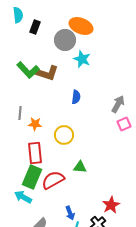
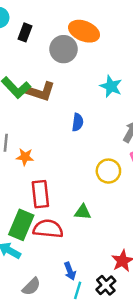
cyan star: (82, 59) -> (111, 86), moved
yellow circle: (64, 135) -> (108, 171), moved
red rectangle: (35, 153) -> (40, 194), moved
red semicircle: (53, 180) -> (48, 229), turned 35

